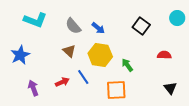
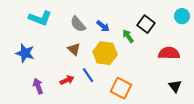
blue star: (20, 55) -> (25, 53), turned -30
red semicircle: (164, 55) -> (169, 53), size x1.5
green arrow: (127, 65) -> (128, 36), moved
orange square: (116, 90) -> (121, 88), turned 30

